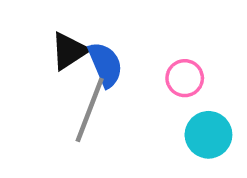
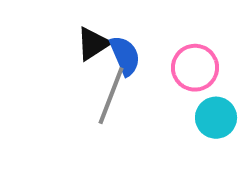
pink circle: (185, 78) -> (195, 68), size x1.4

